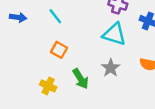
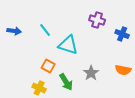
cyan triangle: (114, 34) -> (68, 45), moved
orange square: (59, 50) -> (48, 66), moved

